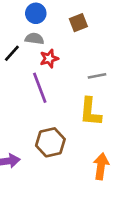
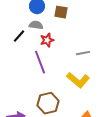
brown square: (78, 23) -> (61, 12), moved, turned 32
yellow L-shape: (90, 112) -> (78, 80), turned -55

